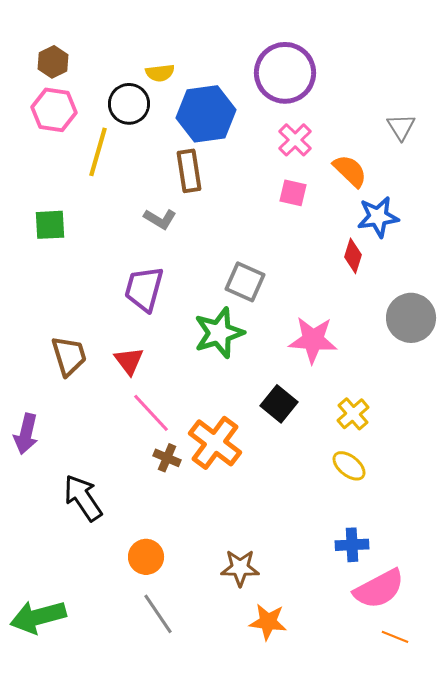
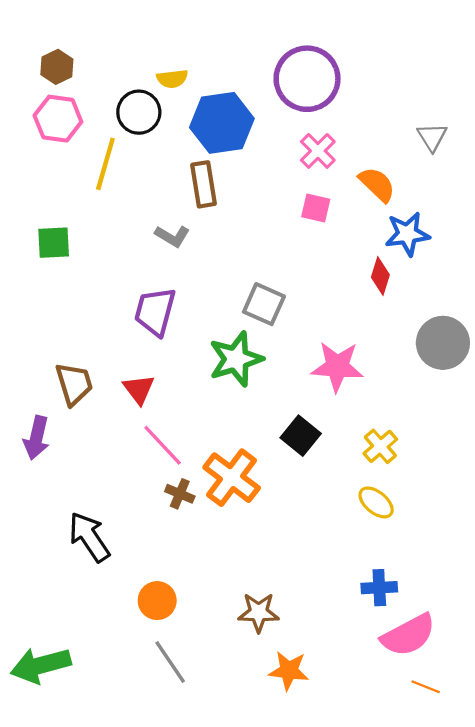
purple arrow: (26, 434) -> (36, 438), moved

